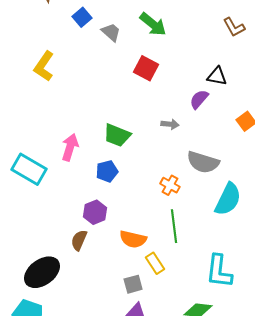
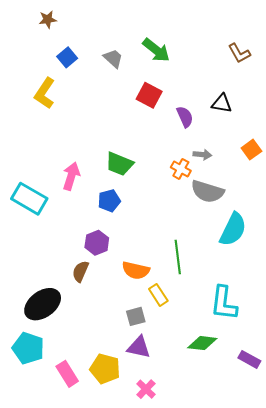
blue square: (82, 17) -> (67, 57), moved
purple semicircle: (199, 99) -> (185, 117), moved, turned 115
gray arrow: (170, 124) -> (202, 155), moved
orange cross: (170, 185) -> (181, 169), moved

